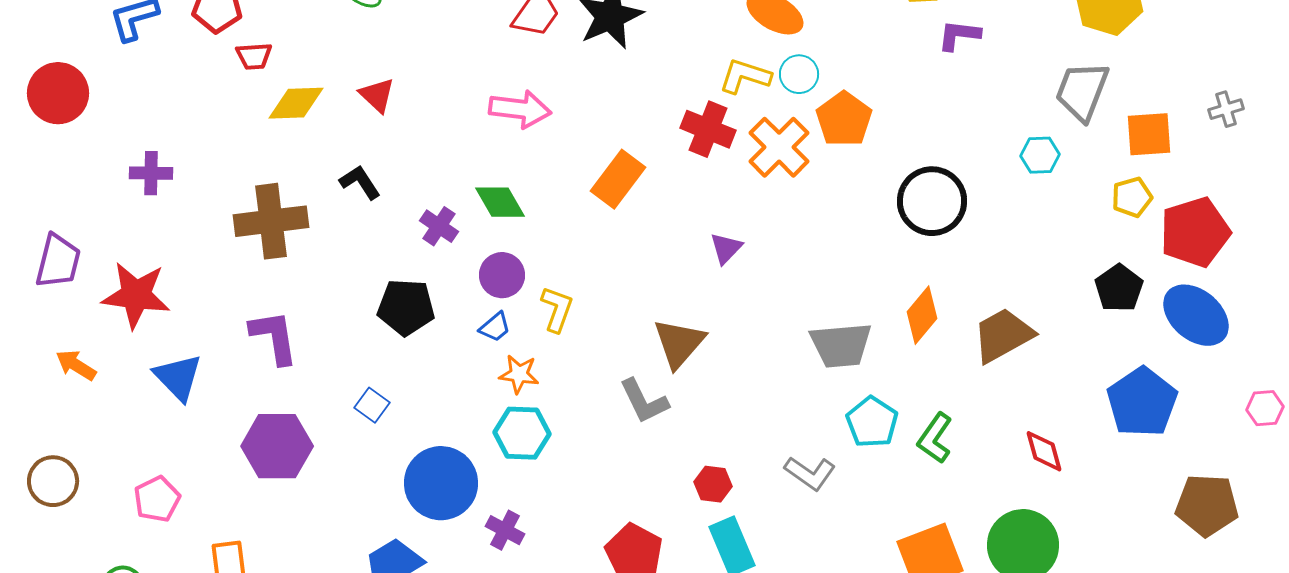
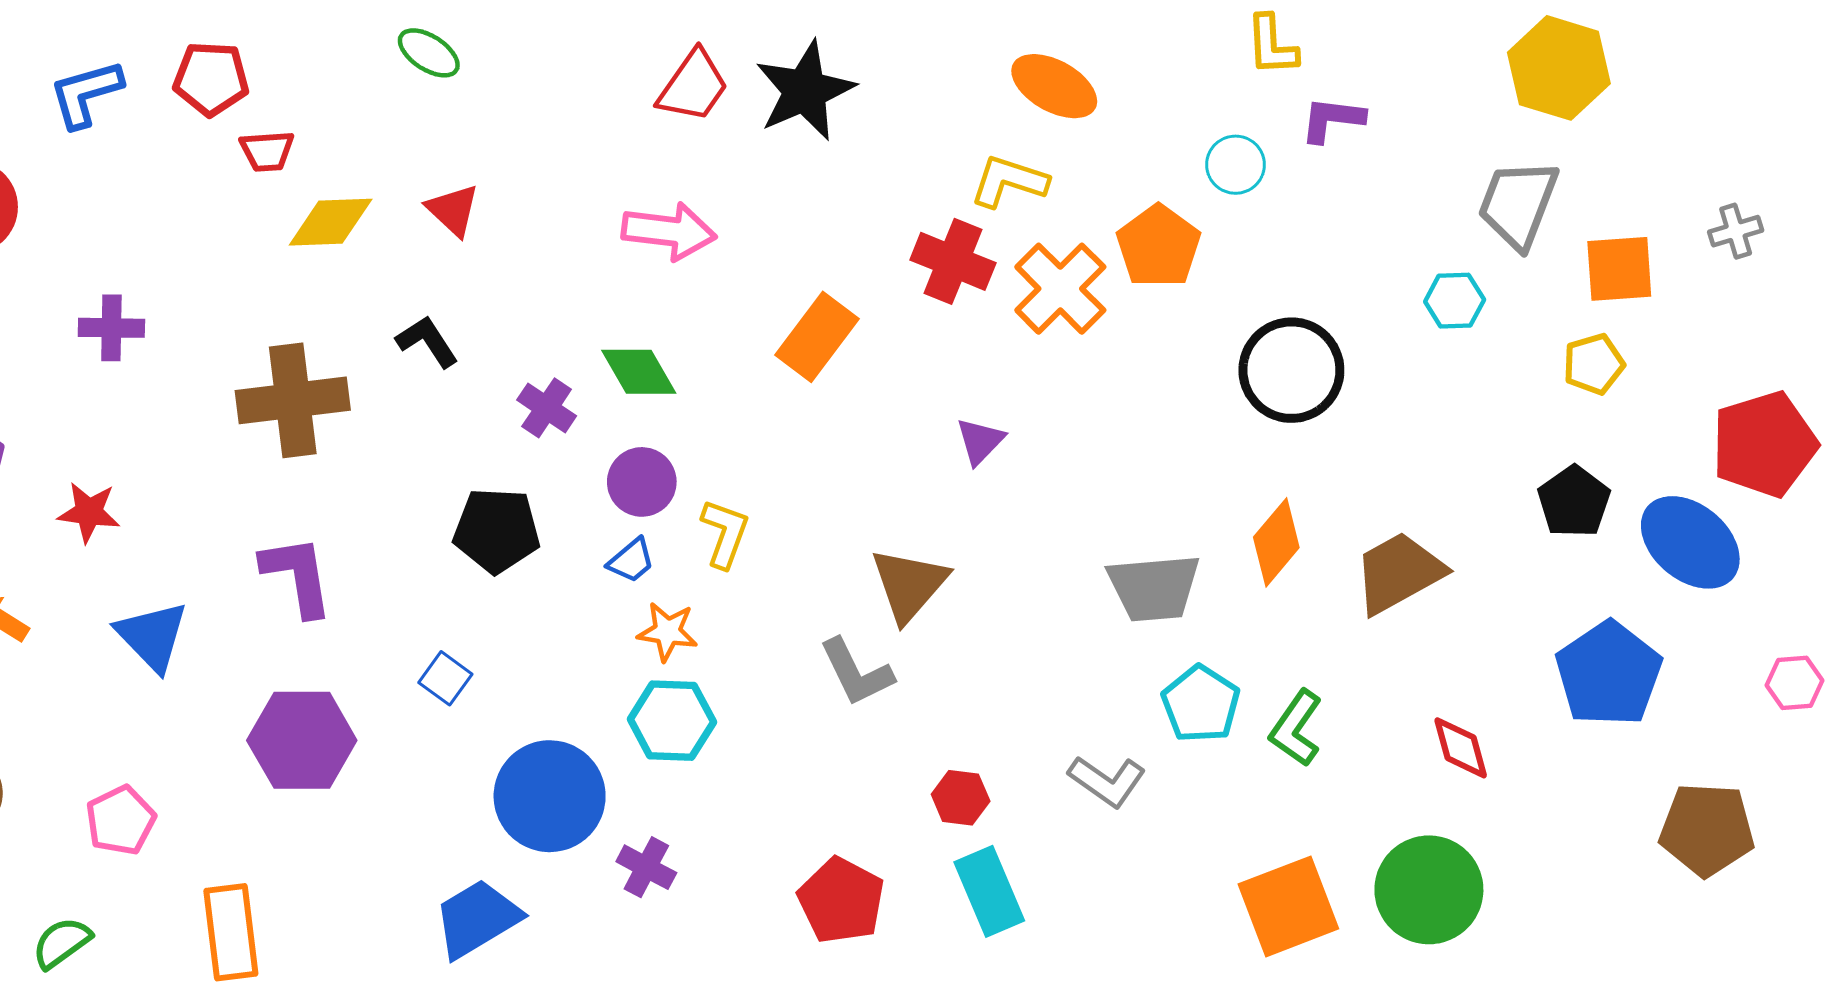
cyan circle: (799, 74) -> (1236, 165), moved
red pentagon: (1195, 232) -> (1764, 444), moved
red star: (136, 295) -> (89, 512), size x0.6

